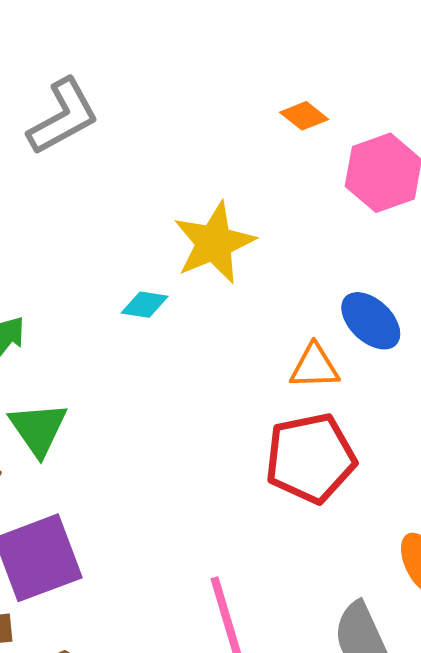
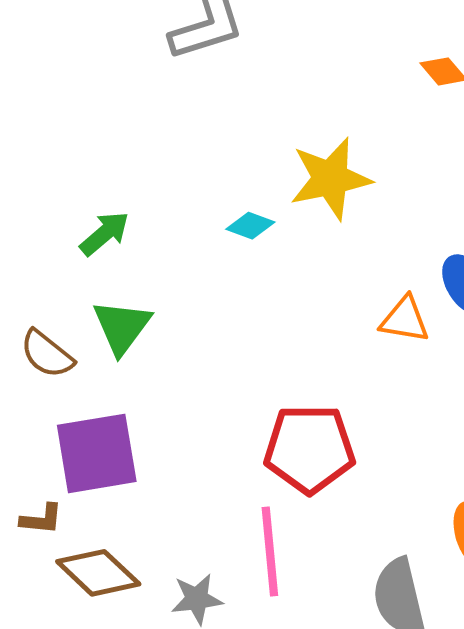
red pentagon: (310, 458) -> (309, 449), moved

